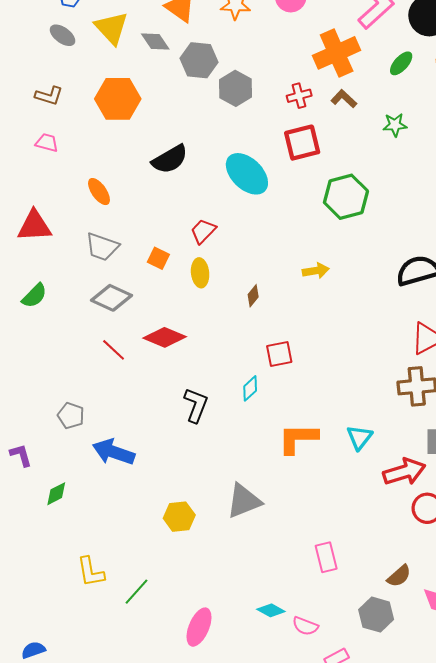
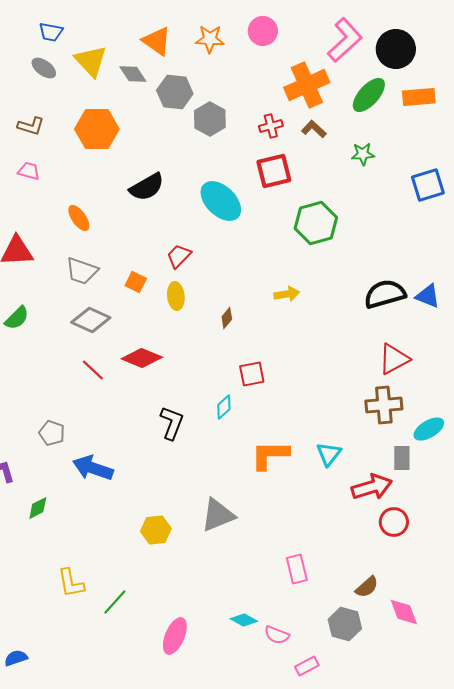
green ellipse: (401, 63) -> (369, 95), size x1.5

